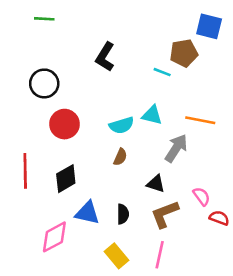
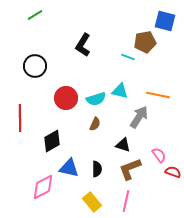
green line: (44, 19) -> (35, 15), turned -35
red circle: (64, 124) -> (66, 98), moved
red line: (25, 171) -> (20, 118), moved

